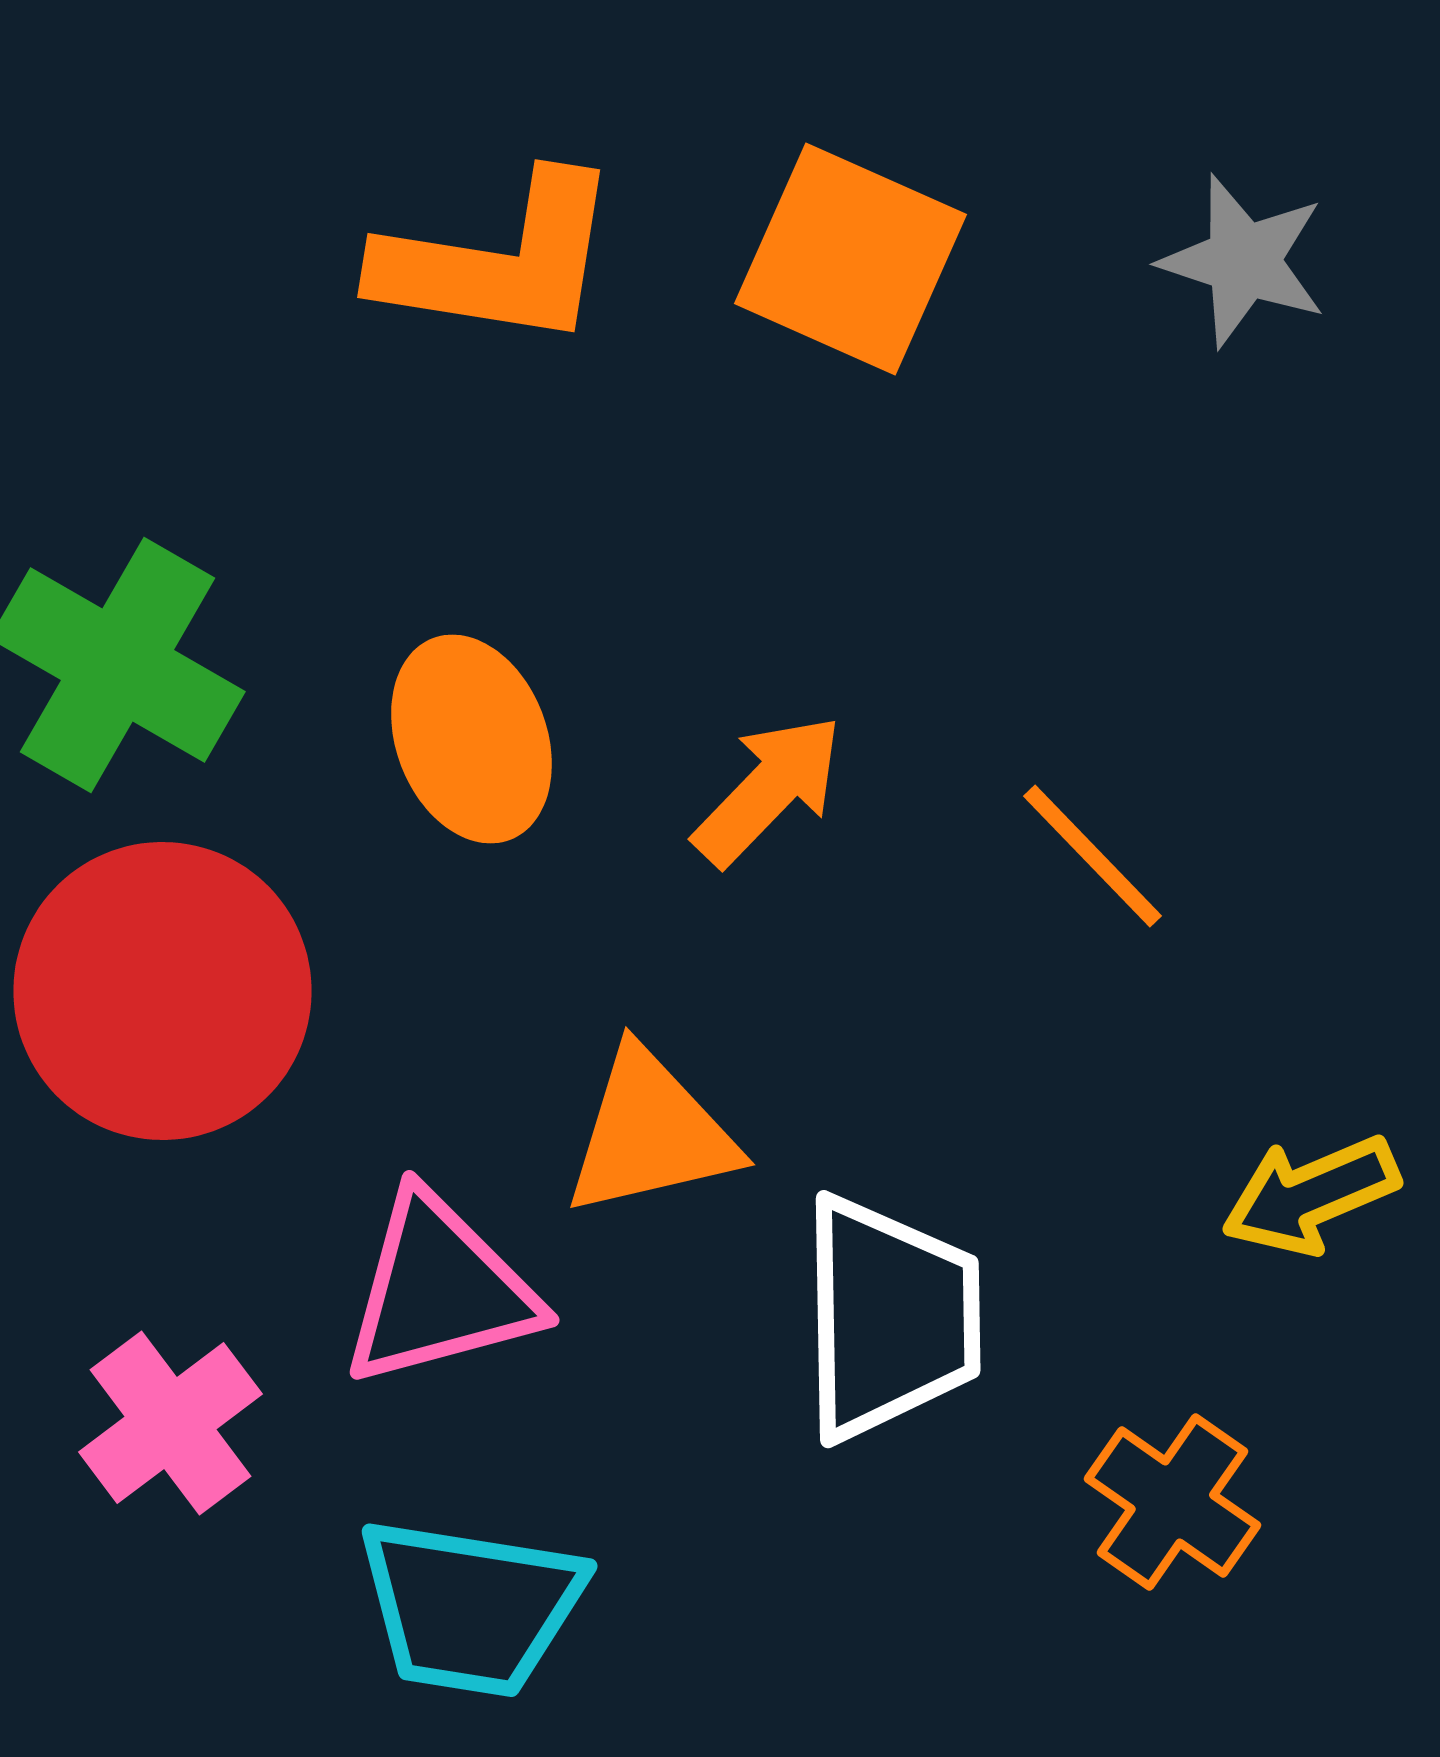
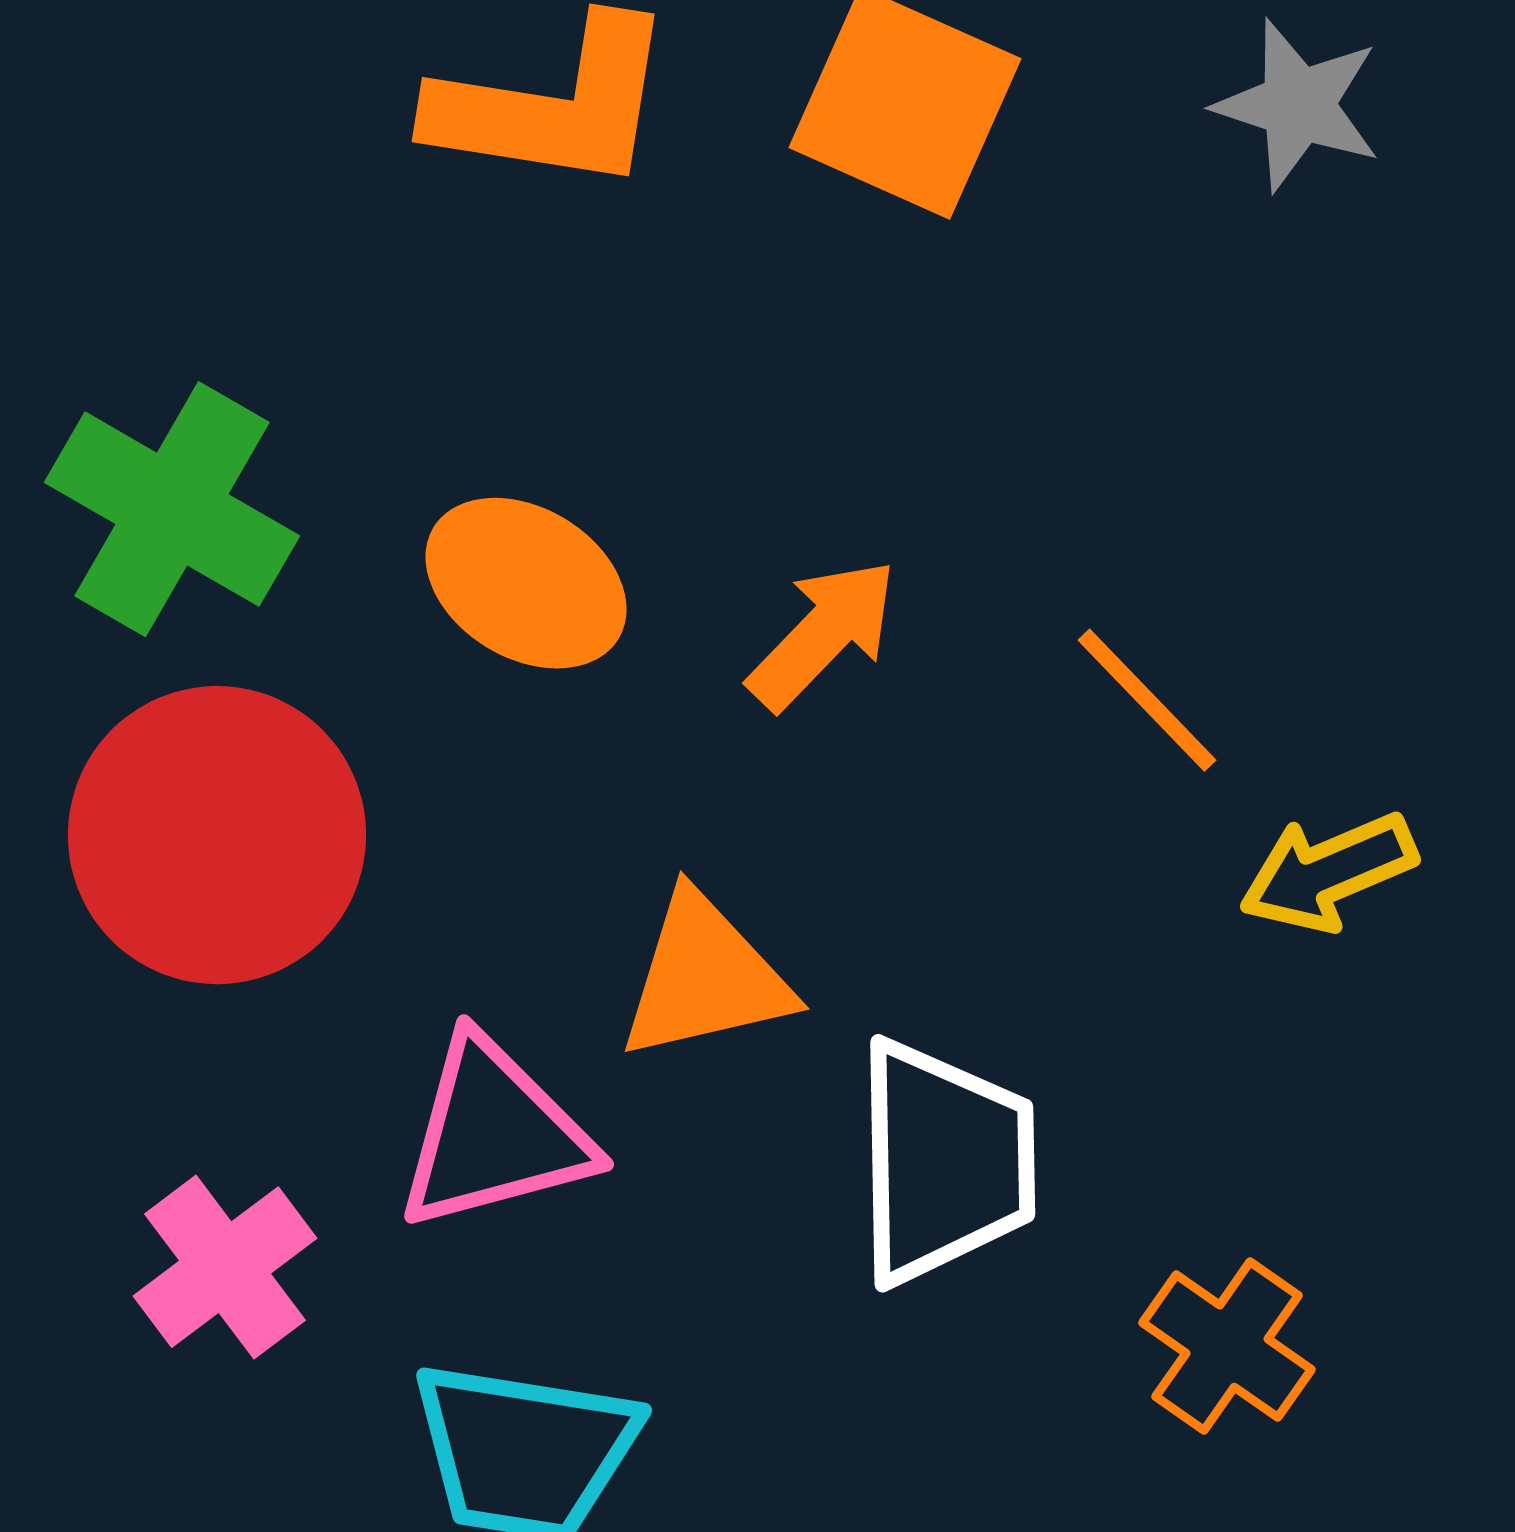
orange ellipse: (471, 739) -> (526, 583), turned -38
yellow arrow: (1310, 1195) -> (1328, 872), moved

